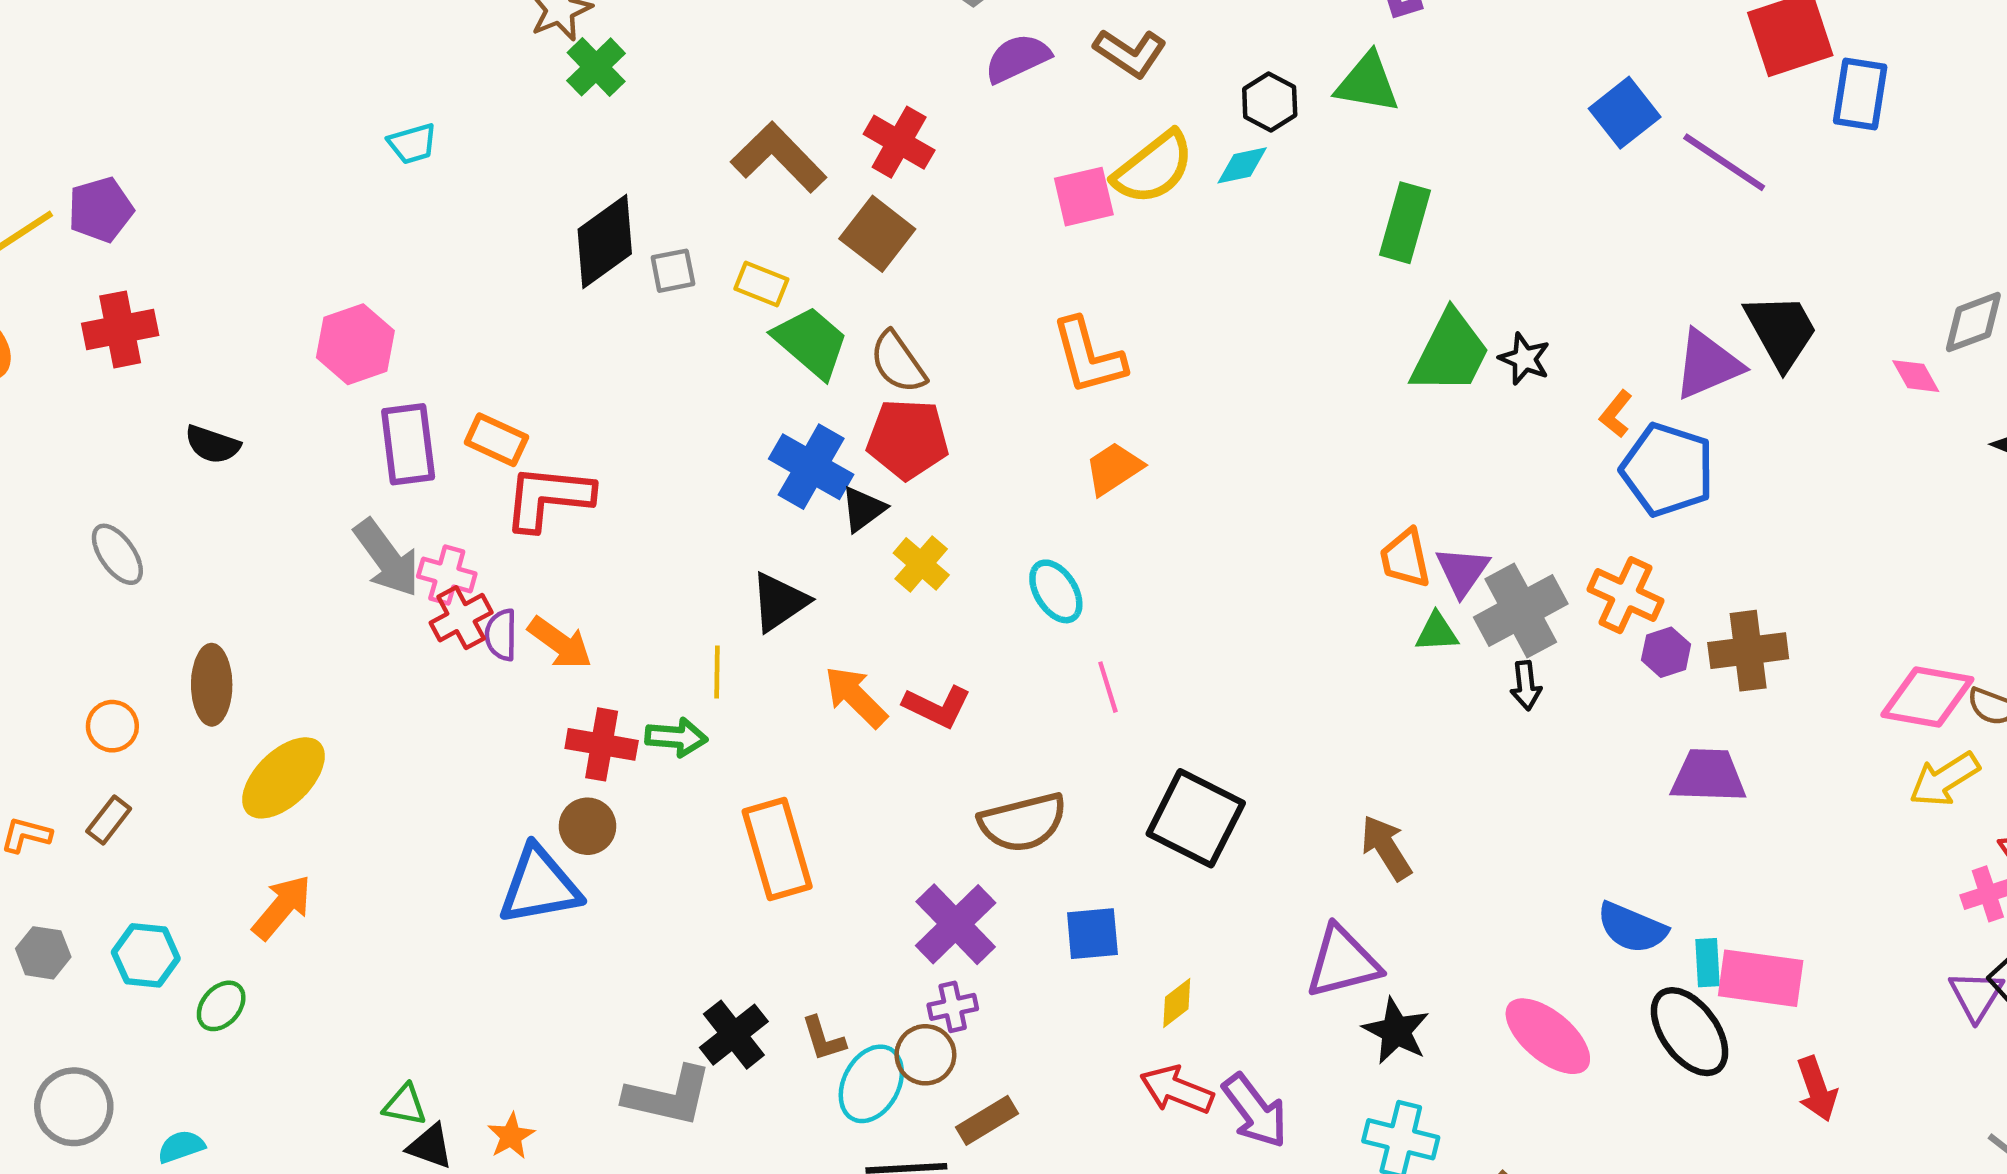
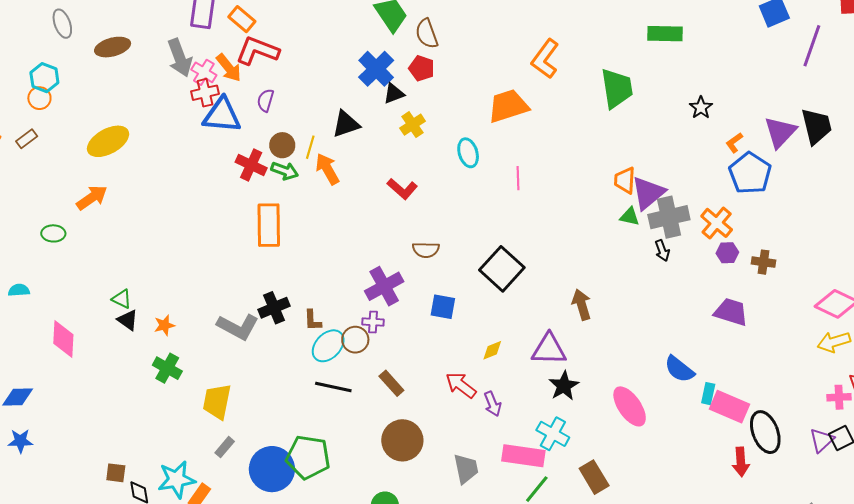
purple line: (1724, 162) -> (812, 46), turned 60
green rectangle: (1405, 223) -> (665, 34), turned 60
green trapezoid: (1450, 353) -> (617, 88), moved, turned -51
orange L-shape: (1088, 356) -> (545, 59), moved, turned 36
purple triangle: (1708, 365) -> (780, 132), turned -39
red pentagon: (908, 439) -> (422, 68), size x0.7
orange trapezoid: (1114, 468) -> (508, 106), size x1.5
purple triangle: (1462, 571) -> (648, 193), size x1.4
purple semicircle: (501, 635) -> (265, 100), moved
orange arrow: (560, 643) -> (229, 68), moved
brown cross: (1748, 651) -> (764, 262), size x0.7
brown ellipse: (212, 685) -> (113, 47), moved, turned 60
black arrow: (1526, 685) -> (662, 250), turned -30
pink line: (1108, 687) -> (518, 178), moved
orange arrow: (856, 697) -> (327, 169), moved
brown semicircle: (1023, 822) -> (426, 250), size x0.7
brown circle: (587, 826) -> (282, 145), moved
orange rectangle: (777, 849) -> (269, 225), moved
blue triangle: (539, 886) -> (222, 115), moved
cyan hexagon: (146, 955) -> (44, 78), moved
yellow diamond: (1177, 1003) -> (492, 350), moved
green ellipse: (221, 1006) -> (53, 233), turned 35
black ellipse: (1690, 1032) -> (765, 432), moved
purple arrow: (1255, 1111) -> (493, 404), size x0.7
brown rectangle: (987, 1120) -> (391, 383), moved, turned 64

